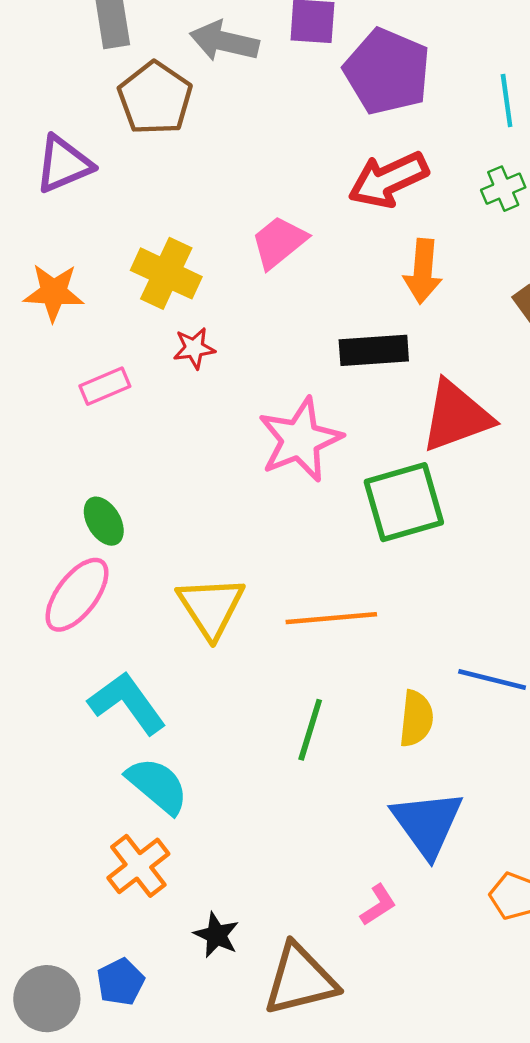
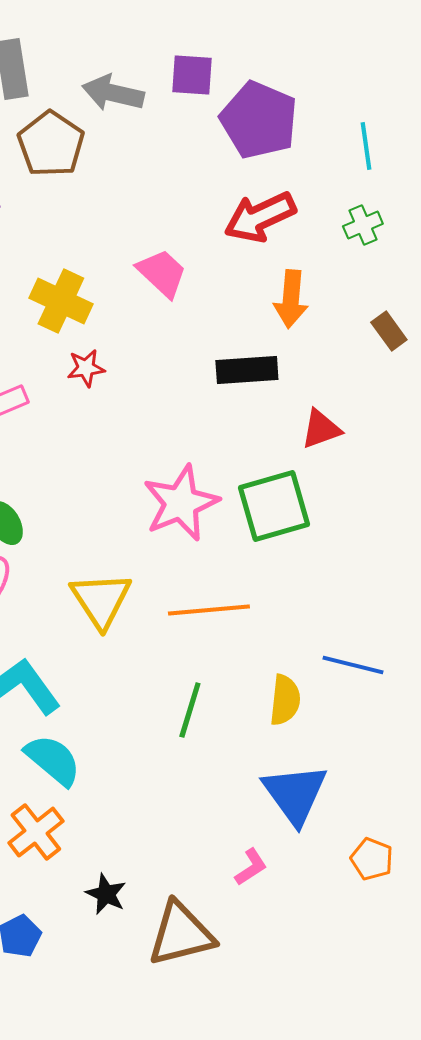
pink trapezoid: (279, 242) -> (162, 273), turned 82
red triangle: (456, 416) -> (321, 429), size x0.6
pink star: (300, 440) -> (181, 503), moved

